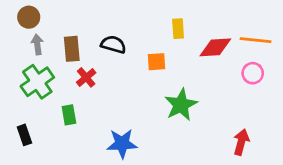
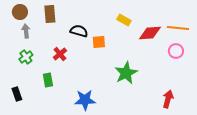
yellow rectangle: (178, 29) -> (124, 20), turned -56
brown rectangle: (72, 49) -> (50, 14), moved
orange square: (157, 62) -> (99, 42), moved
green cross: (37, 82) -> (26, 57), size x0.6

